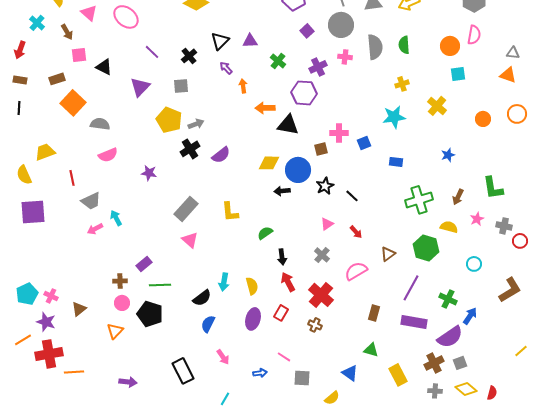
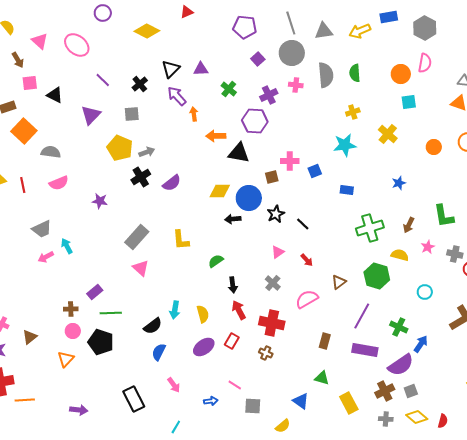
purple arrow: (226, 68) -> (177, 96), size x1.5
red line: (72, 178) -> (23, 185), moved
red cross: (321, 295) -> (272, 323), turned -30
purple ellipse: (253, 319) -> (204, 347), turned 40

